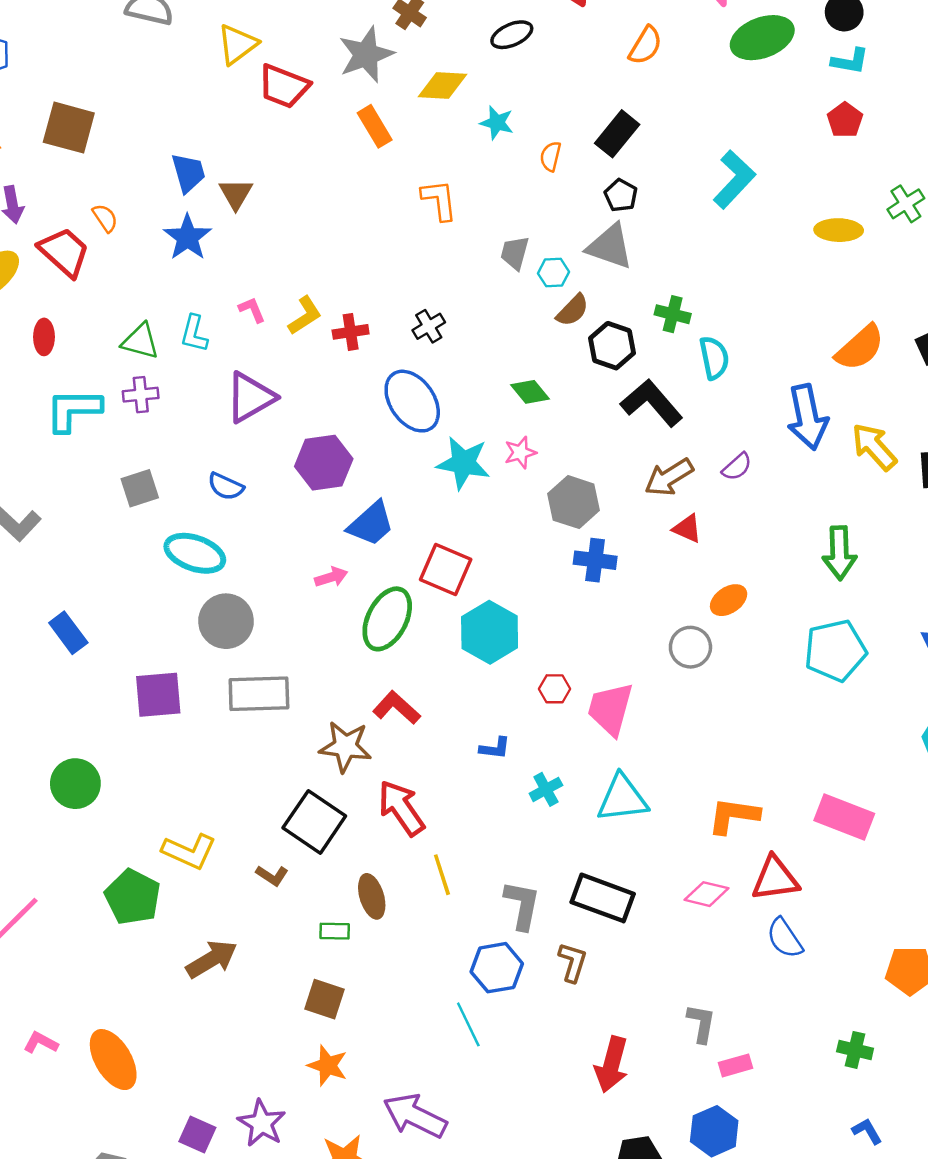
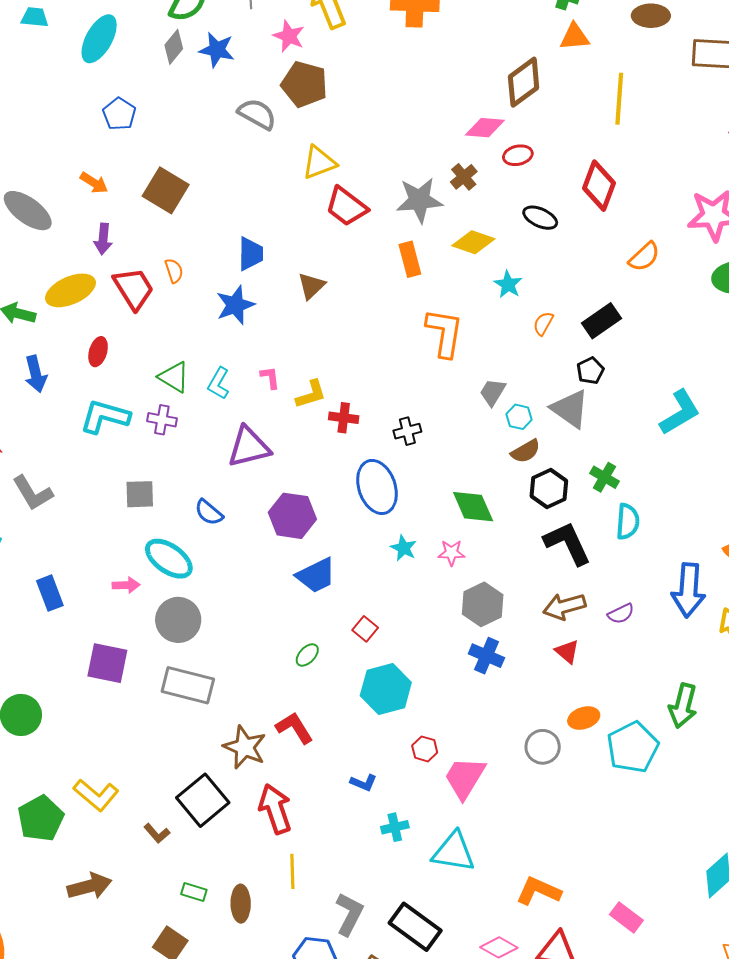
black ellipse: (512, 35) -> (540, 218), turned 32
cyan L-shape: (734, 179) -> (680, 412), moved
brown triangle: (236, 194) -> (311, 286), moved
orange L-shape: (439, 200) -> (445, 333), size x1.4
green diamond: (530, 392) -> (473, 507), size x1.4
cyan star: (463, 463) -> (404, 548), size x0.6
red square: (446, 569) -> (365, 629), size x0.6
pink arrow: (331, 577) -> (126, 585), moved
green ellipse: (387, 619) -> (307, 655), size x0.5
cyan pentagon: (835, 650) -> (633, 747), moved, turned -30
pink rectangle: (844, 817) -> (626, 917), size x0.7
brown ellipse: (372, 896) -> (241, 904), moved

